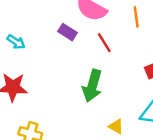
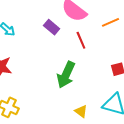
orange line: (136, 17) -> (110, 22), turned 66

